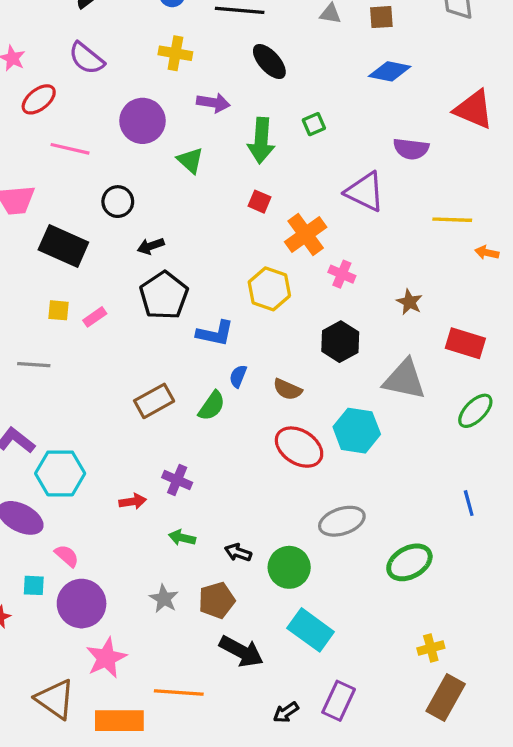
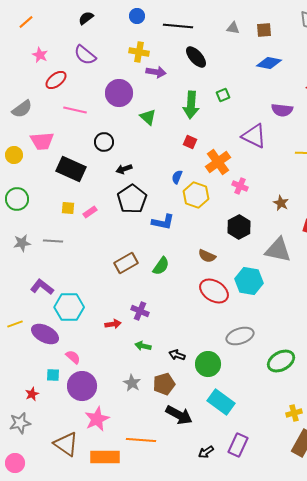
purple arrow: (213, 103) -> (156, 72), moved
blue semicircle: (238, 376) -> (177, 177), moved

